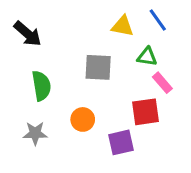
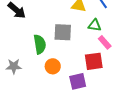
green semicircle: (41, 86) -> (40, 44), moved
gray star: (35, 133) -> (14, 66), moved

